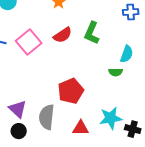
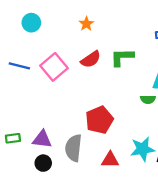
green L-shape: (92, 33) -> (122, 57), turned 65
purple triangle: (18, 109) -> (42, 139), turned -36

